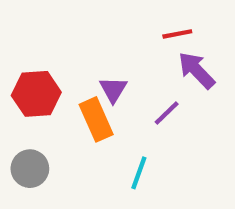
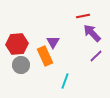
purple line: (167, 113) -> (96, 56), moved
gray circle: (30, 169) -> (21, 65), moved

